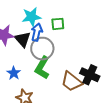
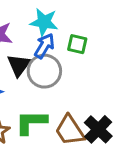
black triangle: (23, 39) -> (19, 65), moved
green L-shape: (42, 68) -> (31, 122), moved, turned 40

